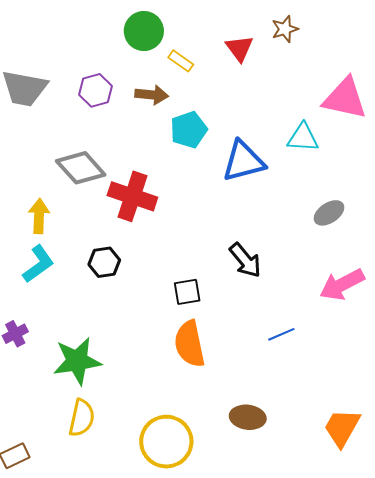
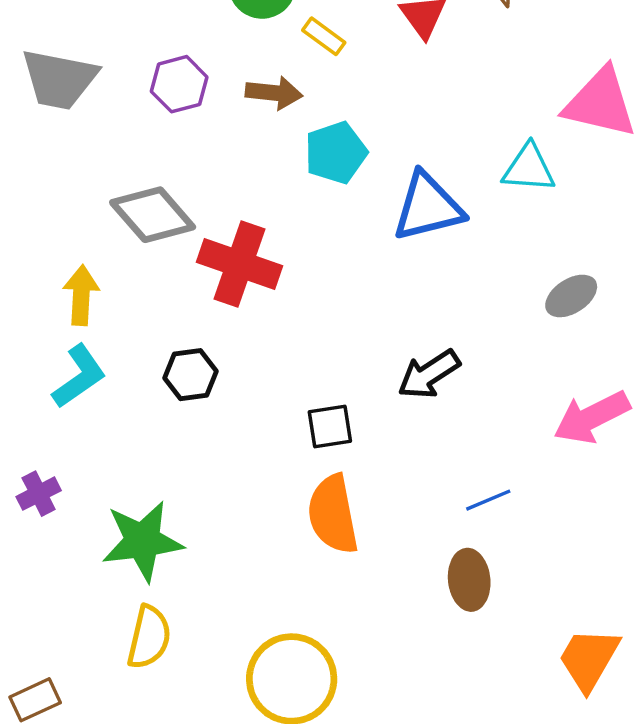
black arrow: (245, 260) -> (429, 374), turned 96
brown ellipse: (248, 417) -> (469, 580), moved, turned 76

